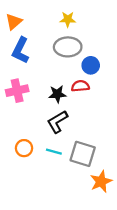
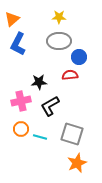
pink cross: (17, 91) -> (21, 101), moved
black star: (57, 94) -> (39, 82), moved
cyan line: (54, 152) -> (40, 137), moved
orange star: (101, 181) -> (77, 163), moved

